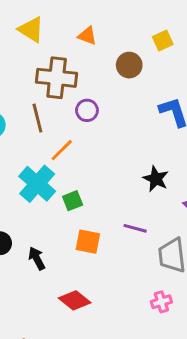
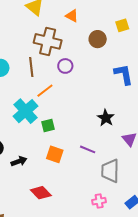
black arrow: (37, 258) -> (19, 161), turned 91

